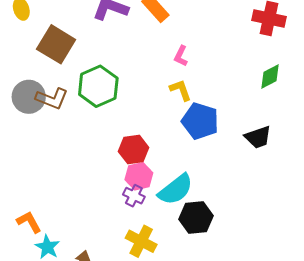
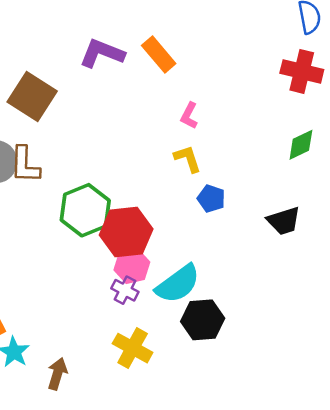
green hexagon: (98, 86) -> (85, 210), moved
brown L-shape: (52, 99) -> (25, 165), turned 68
blue pentagon: (200, 121) -> (211, 199), size x0.6
red hexagon: (134, 150) -> (126, 232), size x1.4

